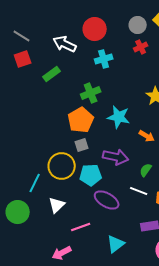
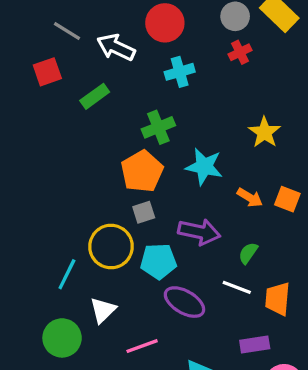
gray line: (22, 36) -> (67, 31), moved
green circle: (18, 212) -> (62, 338), moved

